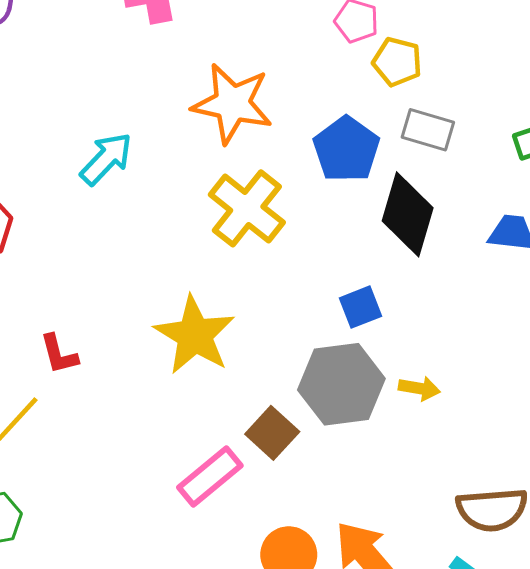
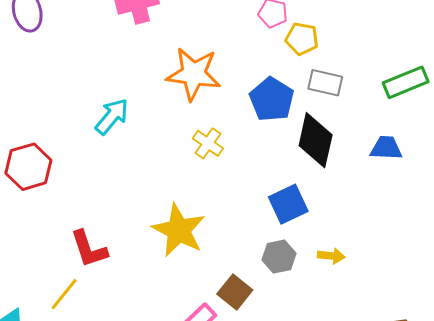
yellow cross: (247, 208) -> (208, 143), size x0.6
blue square: (361, 307) -> (288, 204), size x1.4
red L-shape: (59, 354) -> (89, 249), size x1.4
gray hexagon: (341, 384) -> (279, 257), size x0.6

